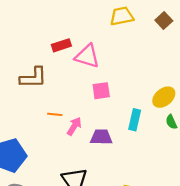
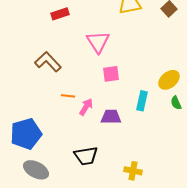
red rectangle: (61, 45) -> (60, 14), moved
pink triangle: (87, 56) -> (98, 42), turned 40
brown L-shape: (33, 78) -> (48, 62), turned -132

